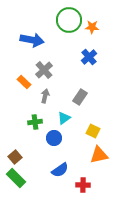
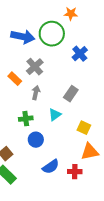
green circle: (69, 20) -> (52, 34), moved
orange star: (92, 27) -> (71, 14), moved
blue circle: (54, 138) -> (36, 140), moved
red cross: (83, 185) -> (75, 172), moved

